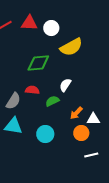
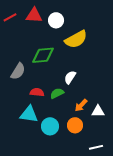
red semicircle: (32, 90) -> (37, 92), moved
gray semicircle: (13, 101) -> (18, 71), moved
cyan triangle: (13, 126) -> (29, 114), moved
orange circle: (81, 133) -> (75, 125), moved

